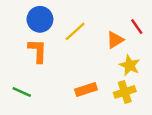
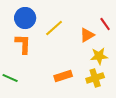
yellow star: (130, 65) -> (99, 56), turned -30

